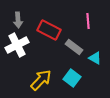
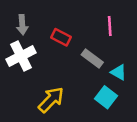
red rectangle: (49, 30) -> (61, 37), size x0.7
cyan square: (72, 78) -> (106, 97), moved

